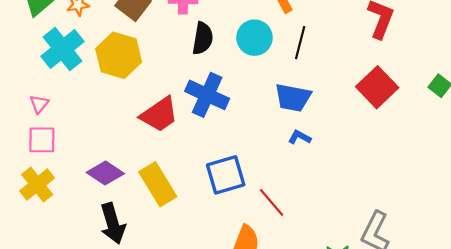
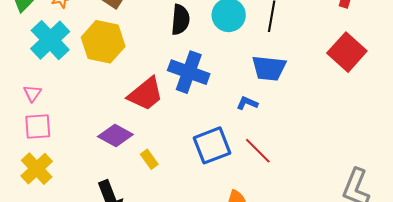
blue L-shape: (300, 137) -> (247, 103), moved
purple diamond: (105, 173) -> (115, 136), moved
yellow rectangle: (158, 184) -> (149, 159), size x0.5
red line: (272, 202) -> (258, 151), moved

